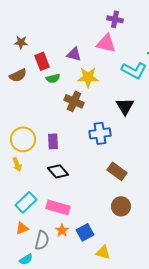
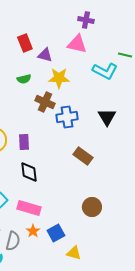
red rectangle: (42, 61) -> (25, 43), moved
black triangle: (125, 106) -> (107, 117), moved
blue cross: (100, 133) -> (67, 117), moved
black diamond: (58, 171) -> (29, 172), turned 35
brown rectangle: (117, 171) -> (83, 156), moved

